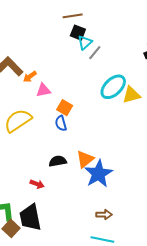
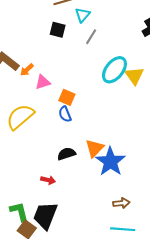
black square: (78, 33) -> (58, 30), moved
cyan triangle: (85, 42) -> (83, 15), moved
yellow triangle: (131, 95) -> (134, 76), turned -42
black trapezoid: (30, 218) -> (45, 216), turned 40

